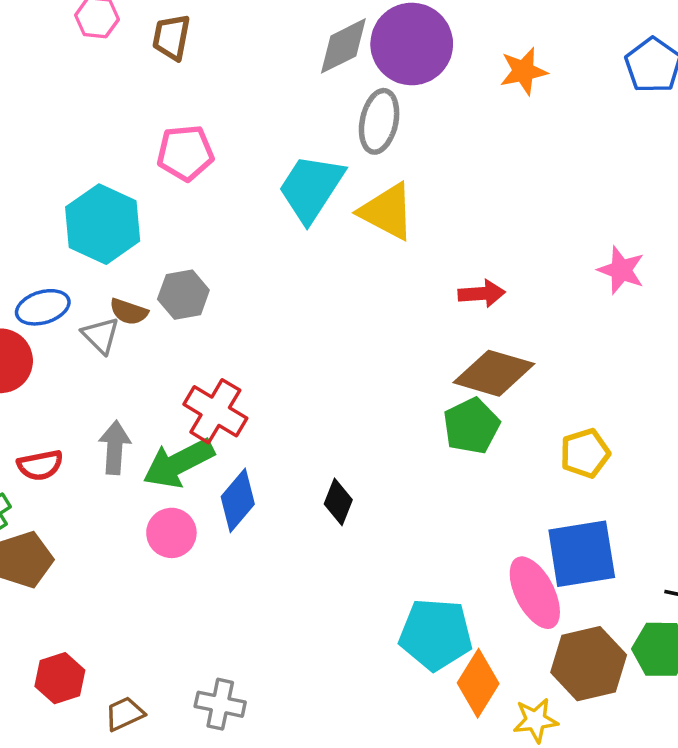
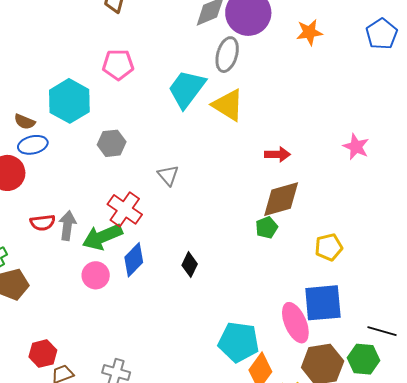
brown semicircle: (129, 312) -> (25, 122), moved
gray triangle: (101, 335) -> (168, 175), moved
brown diamond: (494, 373) -> (281, 199), turned -36
green pentagon: (471, 426) -> (267, 228), size x0.7
red semicircle: (40, 465) -> (43, 223), moved
red hexagon: (60, 678) -> (43, 354), moved

